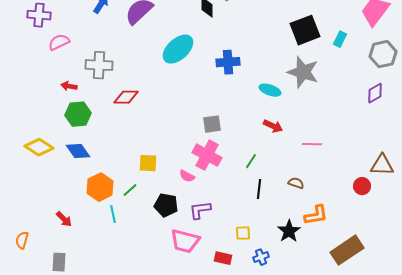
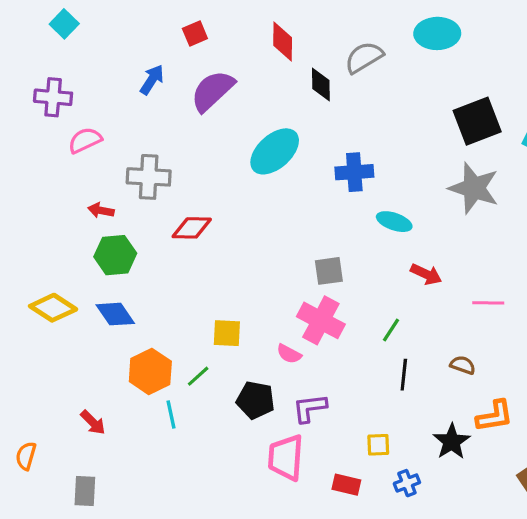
cyan ellipse: (270, 90) -> (394, 222), moved
pink trapezoid: (185, 241) -> (286, 458), turned 80

